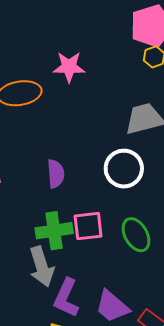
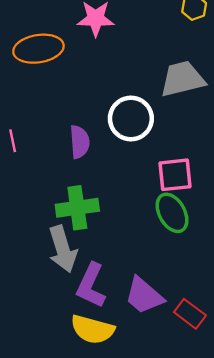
white circle: (124, 169) -> (131, 118), moved
pink square: (88, 226) -> (175, 175), moved

